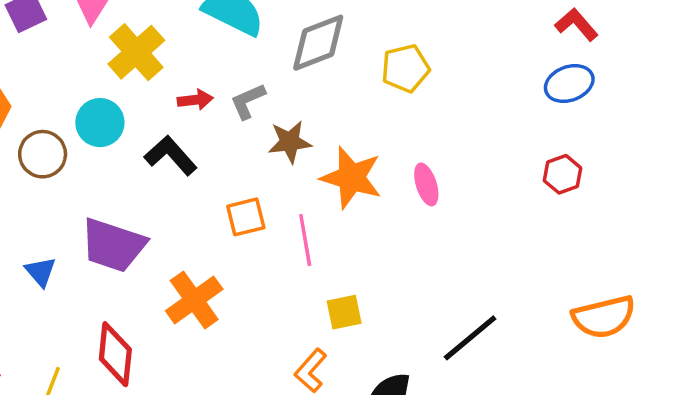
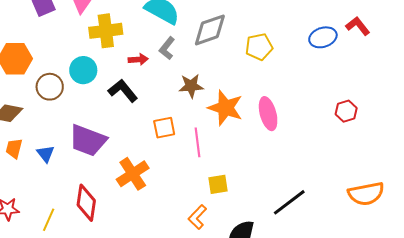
yellow cross: (136, 52) -> (106, 31), turned 32
blue ellipse: (569, 84) -> (323, 37), moved
gray L-shape: (248, 101) -> (167, 48), moved, turned -30
pink ellipse: (426, 184) -> (268, 114), size x1.4

